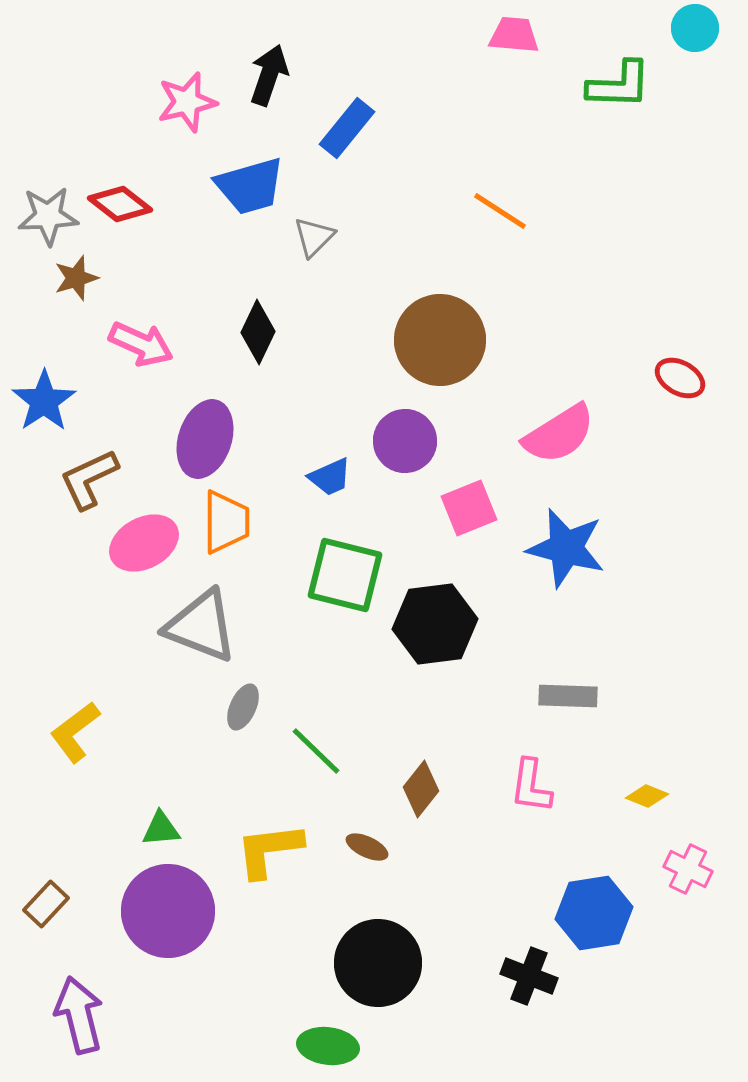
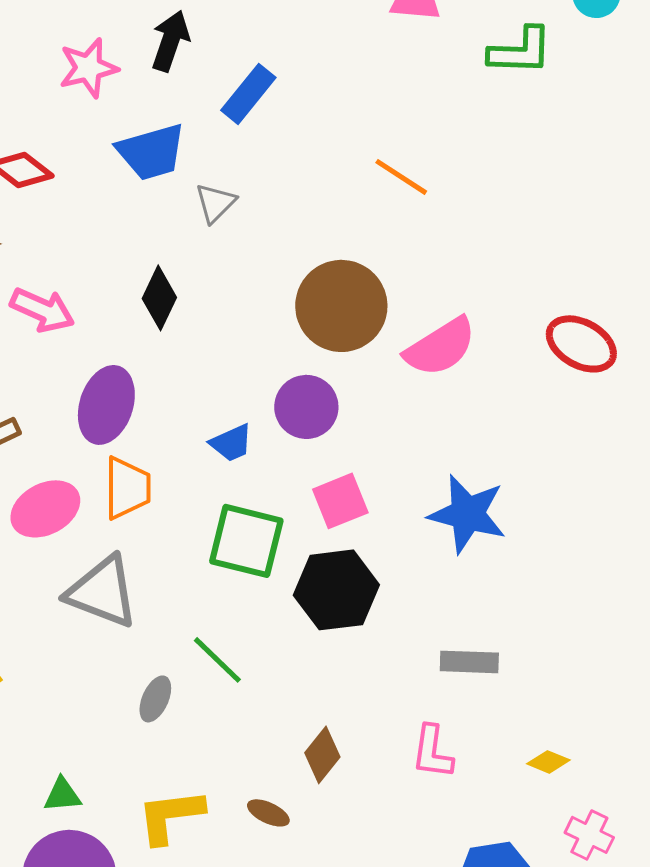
red ellipse: (680, 378) -> (581, 344), size x1.4
pink semicircle: (559, 434) -> (440, 347), moved
pink square: (469, 508) -> (340, 501), moved
gray ellipse: (243, 707) -> (155, 699), moved
green line: (316, 751) -> (217, 660), moved

